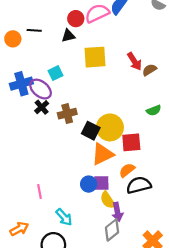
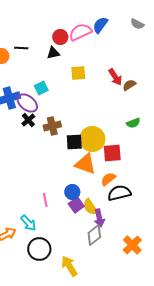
yellow square: (95, 57) -> (78, 73), size x0.7
black square: (91, 131) -> (74, 142), turned -30
orange triangle: (102, 154) -> (85, 164), turned 45
purple square: (101, 183) -> (76, 205), moved, turned -35
pink line: (39, 192) -> (45, 200), moved
cyan arrow: (64, 217) -> (28, 223), moved

